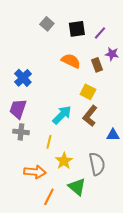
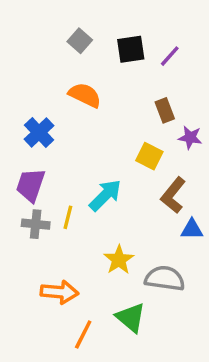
purple star: (112, 54) -> (190, 138), moved
orange semicircle: (71, 61) -> (85, 95), moved
brown L-shape: (90, 116) -> (173, 195), moved
yellow line: (49, 142) -> (68, 217), moved
yellow star: (64, 161) -> (119, 260), moved
gray semicircle: (97, 164) -> (165, 278), turned -70

